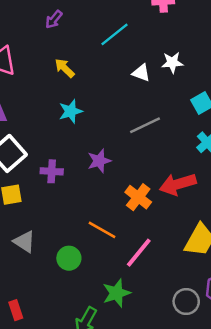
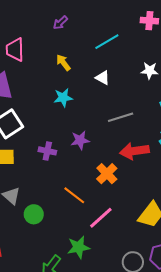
white triangle: (141, 73) -> (103, 78), moved
purple cross: (52, 171) -> (47, 151), moved
red arrow: (178, 184) -> (134, 151), moved
green circle: (69, 258) -> (34, 214), moved

